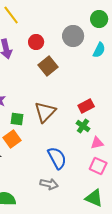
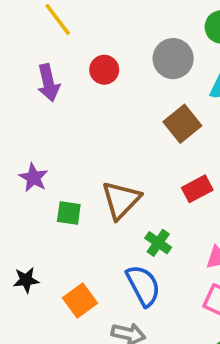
brown square: (48, 66) -> (182, 124), moved
green cross: (83, 126) -> (158, 243), moved
orange square: (12, 139) -> (80, 300), moved

